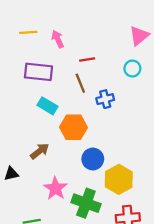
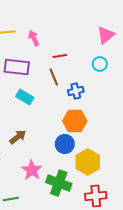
orange hexagon: (74, 127) -> (75, 121), moved

